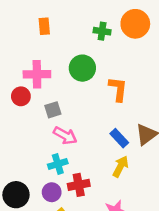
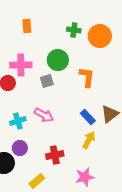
orange circle: (135, 24) -> (100, 36), moved
gray square: (53, 110) -> (47, 81), moved
cyan cross: (58, 164) -> (18, 121), moved
purple circle: (52, 192) -> (20, 148), moved

